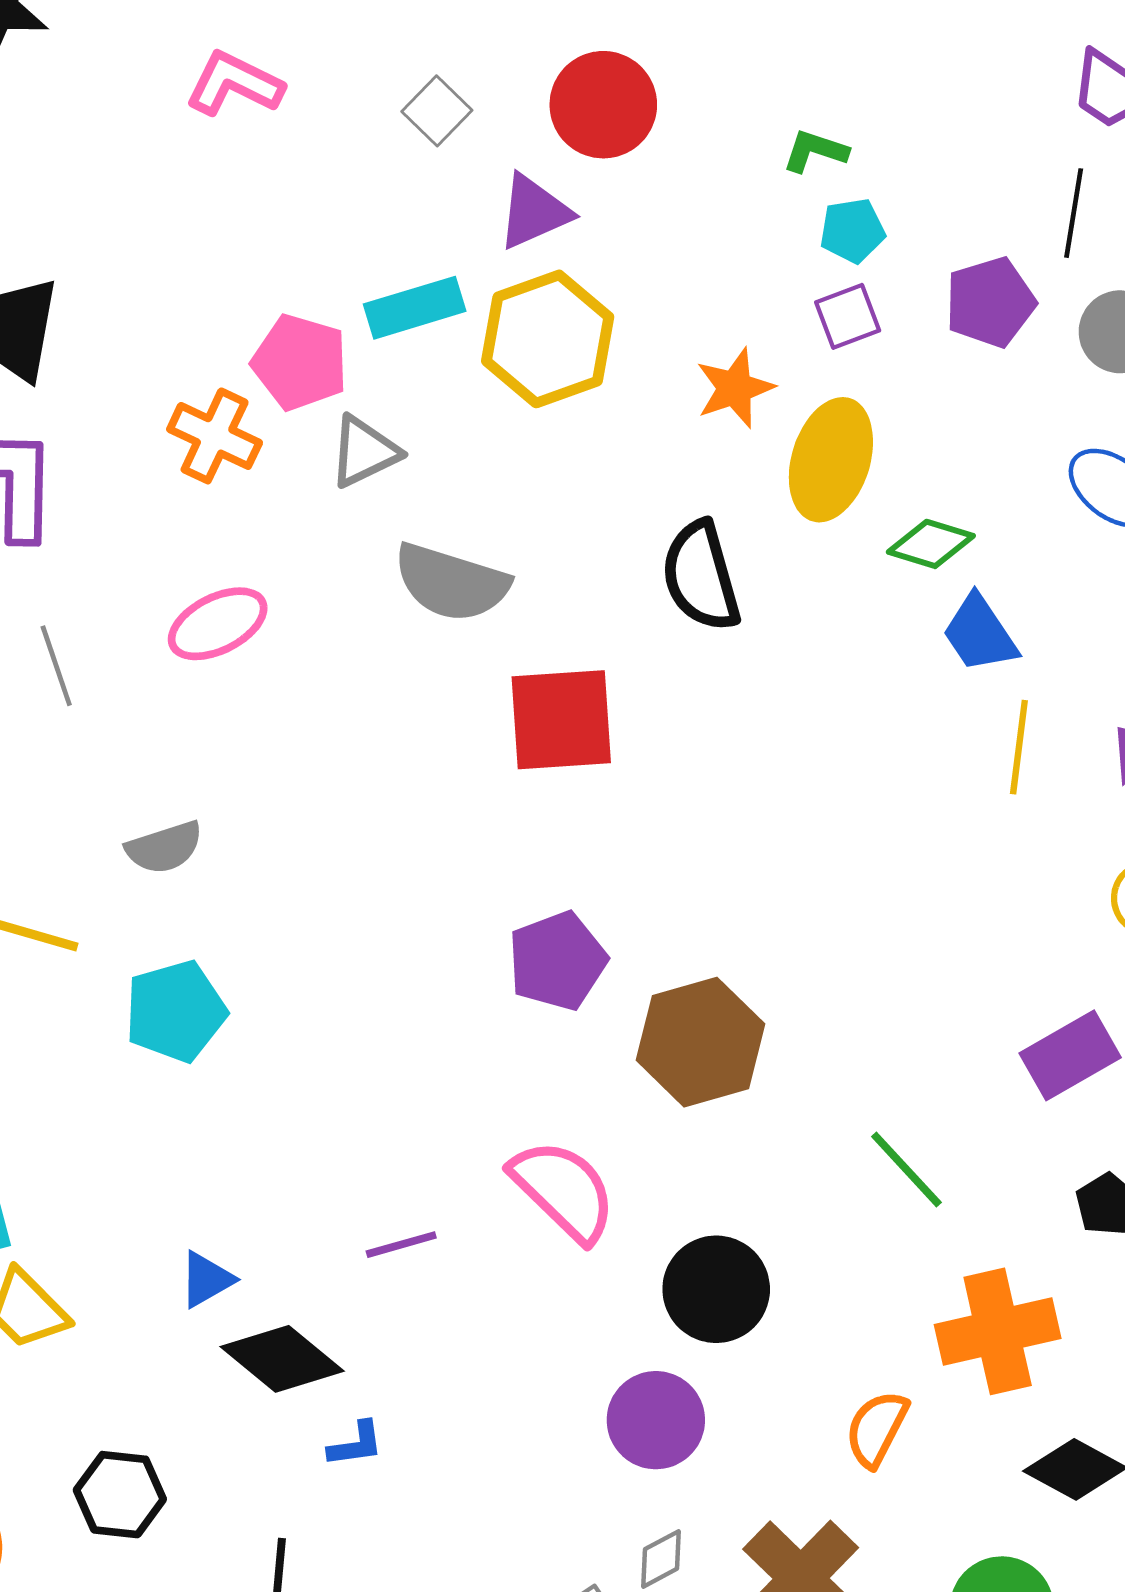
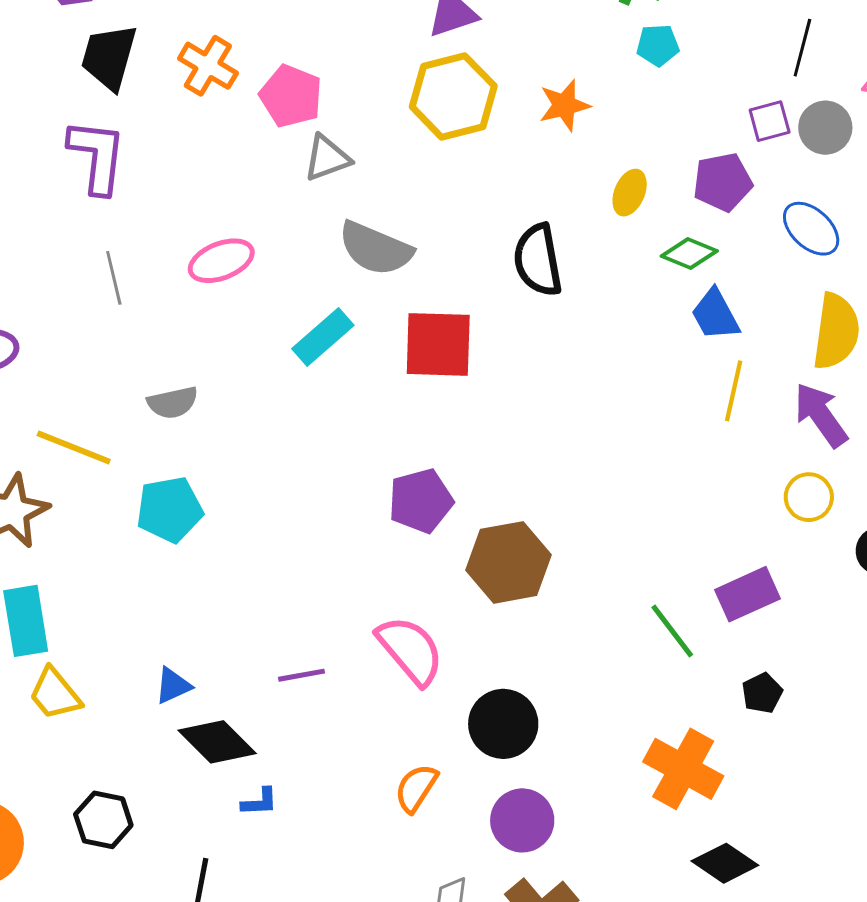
purple pentagon: (990, 302) -> (723, 182), moved
cyan rectangle: (415, 308) -> (323, 337), moved, turned -30
purple square: (848, 316) -> (770, 121), moved
orange star: (735, 388) -> (564, 105), moved
orange cross: (215, 436) -> (208, 66), moved
yellow ellipse: (831, 460) -> (630, 193), size x0.6
green line: (906, 1169) -> (672, 631), moved
orange cross: (998, 1331) -> (683, 769), turned 36
purple circle: (656, 1420) -> (522, 820), moved
orange semicircle: (877, 1429) -> (416, 788), moved

